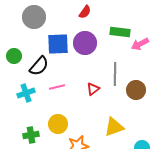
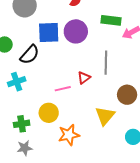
pink line: (57, 87) -> (63, 89), moved
brown circle: (136, 90) -> (127, 95), moved
yellow triangle: (114, 127) -> (105, 116), turned -30

